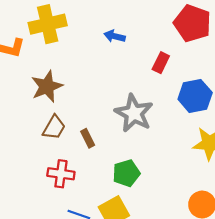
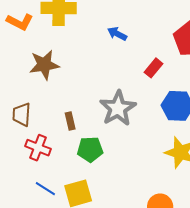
brown trapezoid: (54, 127) -> (22, 115), moved, turned 140
green pentagon: (126, 173) -> (90, 149), moved

